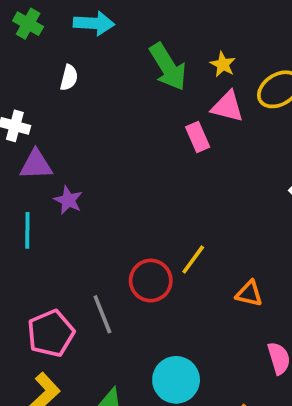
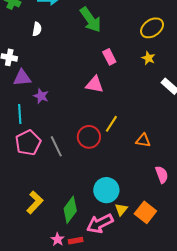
yellow star: (223, 64) -> (148, 58), moved
pink triangle: (227, 107) -> (95, 85), moved
gray line: (102, 314) -> (56, 146), moved
pink pentagon: (51, 333) -> (28, 143), moved

